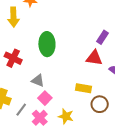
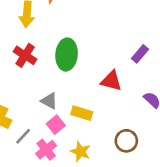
red cross: (13, 58) -> (25, 55), moved
red triangle: (94, 58) -> (111, 81), moved
yellow rectangle: (84, 88) -> (82, 113), moved

